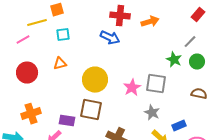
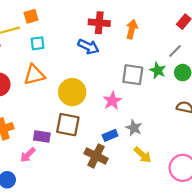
orange arrow: (150, 22) -> (132, 29), turned -60
orange triangle: (60, 64) -> (34, 75), size x1.5
gray square: (156, 84) -> (133, 75), moved
blue rectangle: (179, 126) -> (110, 135), moved

